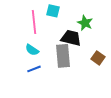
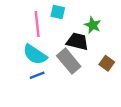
cyan semicircle: (32, 50) -> (35, 55), size x1.6
gray rectangle: (63, 56) -> (69, 61), turned -35

